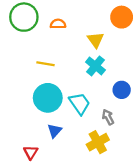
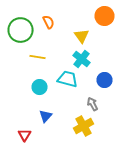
green circle: (24, 17) -> (20, 30), moved
orange semicircle: (58, 24) -> (48, 22), turned 64
cyan circle: (48, 98) -> (40, 87), size x0.6
cyan trapezoid: (80, 103) -> (68, 79), moved, turned -40

